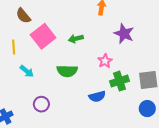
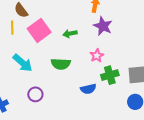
purple star: (124, 34) -> (103, 26), moved
yellow line: (14, 47) -> (12, 28), moved
cyan arrow: (27, 71) -> (23, 63), size x1.5

